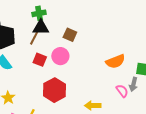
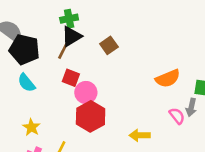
black triangle: (41, 27) -> (72, 36), turned -30
brown square: (70, 35) -> (109, 45), turned 32
pink circle: (60, 56) -> (86, 92), moved

